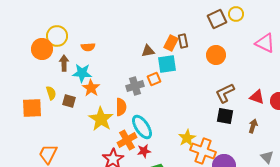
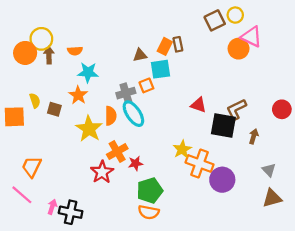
pink triangle: (265, 43) -> (252, 37), moved
orange circle: (216, 55) -> (239, 49), moved
brown arrow: (64, 63) -> (49, 55), moved
cyan star: (82, 73) -> (88, 72), moved
brown L-shape: (225, 93) -> (236, 109), moved
red triangle: (257, 97) -> (198, 105), moved
black square: (225, 116) -> (223, 126), size x1.4
cyan ellipse: (142, 127) -> (133, 114), moved

